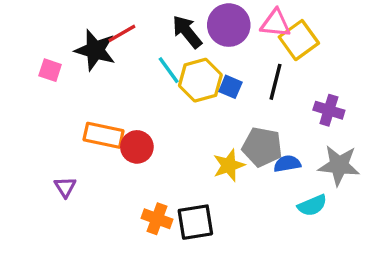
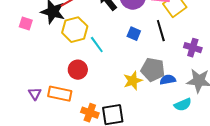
cyan line: (169, 70) -> (97, 45), moved
yellow hexagon: (200, 80) -> (75, 30), moved
black line: (275, 82) -> (161, 31), turned -30
orange rectangle: (104, 135) -> (60, 94), moved

